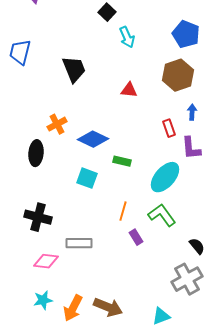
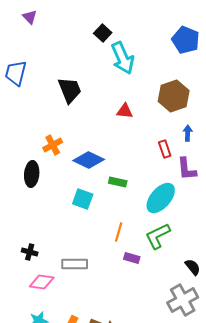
blue pentagon: (186, 34) -> (186, 40), moved
cyan arrow: (127, 37) -> (123, 58), size x1.5
green L-shape: (162, 215) -> (158, 236), turned -80
black cross: (38, 217) -> (30, 252), moved, size x0.6
purple rectangle: (136, 237) -> (132, 258), turned -42

